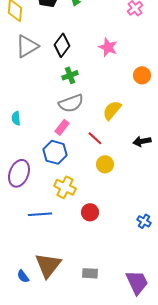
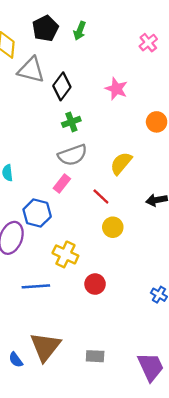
gray triangle: (27, 46) -> (31, 70), moved, turned 45
blue hexagon: (55, 152) -> (37, 213), moved

